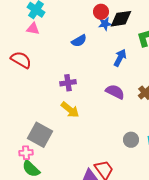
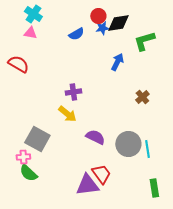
blue semicircle: (79, 41) -> (76, 34), moved
purple cross: (68, 83) -> (73, 92), moved
purple semicircle: (115, 92) -> (95, 137), moved
gray circle: (131, 140) -> (128, 144), size x1.6

